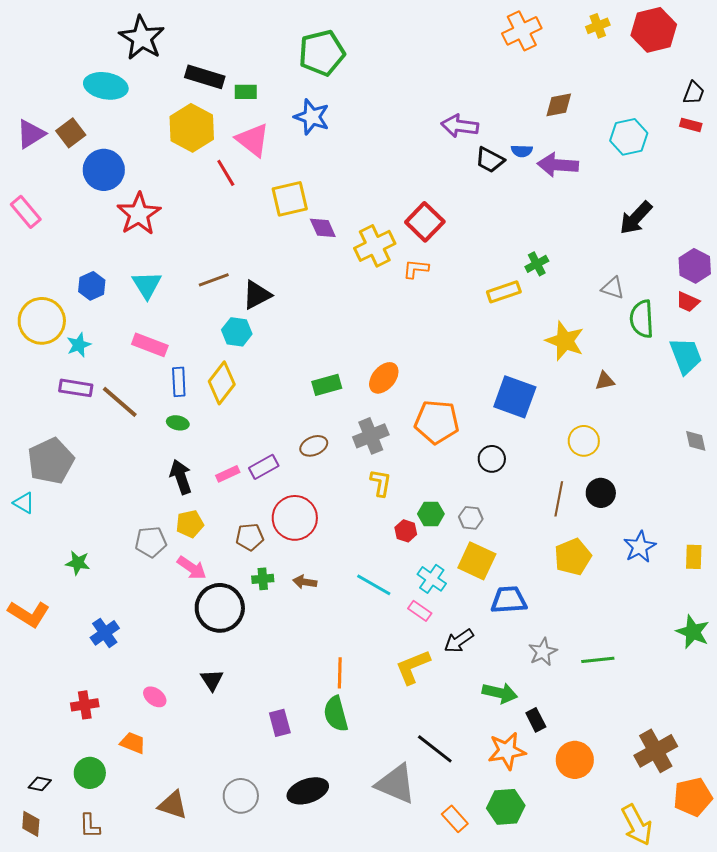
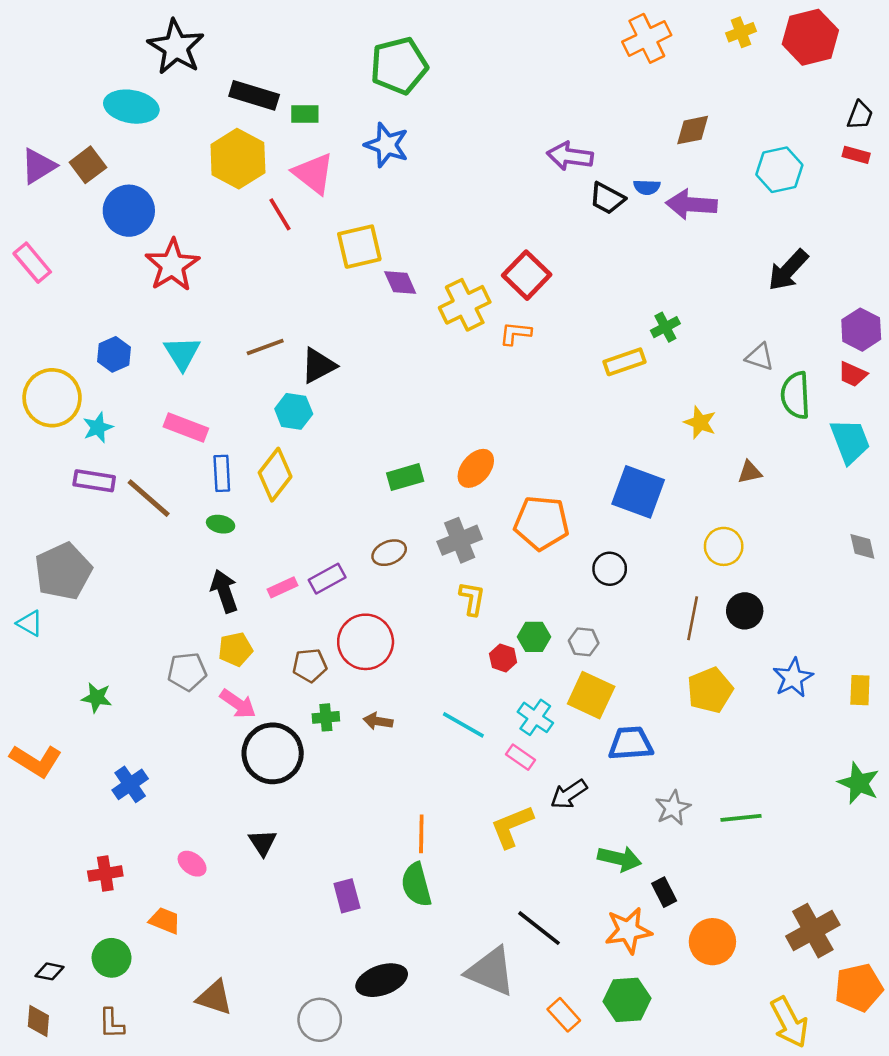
yellow star: (565, 341) -> (700, 423), size x0.7
gray circle: (241, 796) -> (320, 1020), moved

